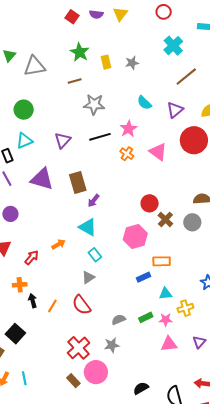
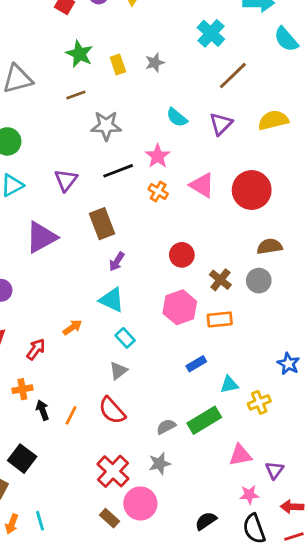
red circle: (194, 140) -> (252, 190), moved
purple triangle: (42, 179) -> (41, 237), turned -40
brown rectangle: (78, 182) -> (102, 224), moved
red circle: (150, 203) -> (182, 255), moved
orange rectangle: (162, 261) -> (220, 319), moved
green rectangle: (146, 317) -> (204, 420), size x1.6
pink star: (166, 320) -> (249, 495), moved
purple triangle: (199, 342) -> (274, 470), moved

